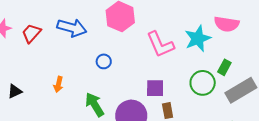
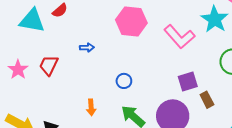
blue arrow: (72, 28) -> (87, 47), size x0.5
blue circle: (104, 61) -> (124, 81), moved

